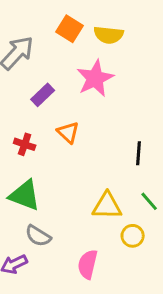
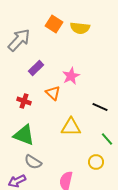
pink star: (95, 78) -> (71, 76), moved, size x0.7
black line: (139, 153) -> (100, 107), turned -70
yellow triangle: (107, 206) -> (71, 127), moved

